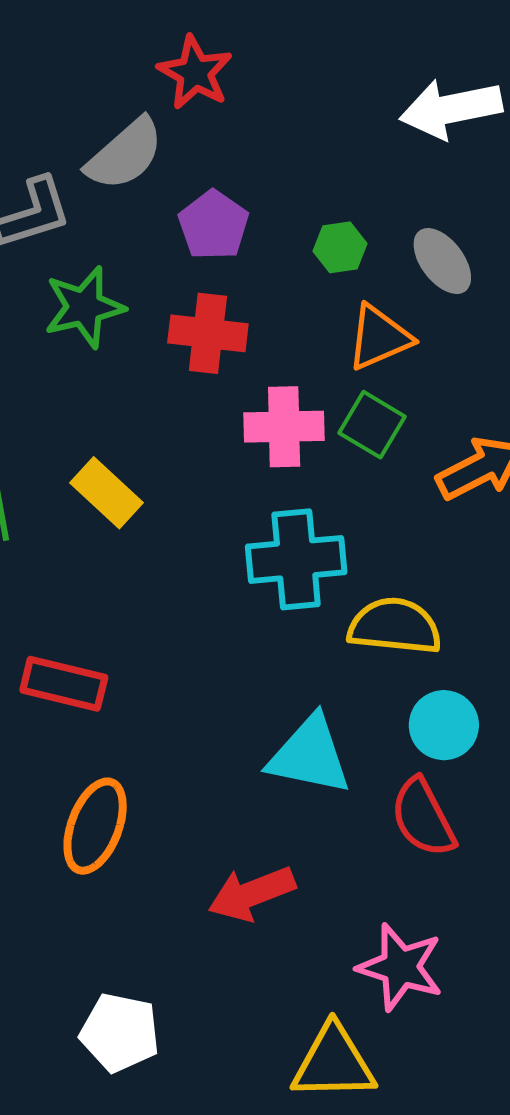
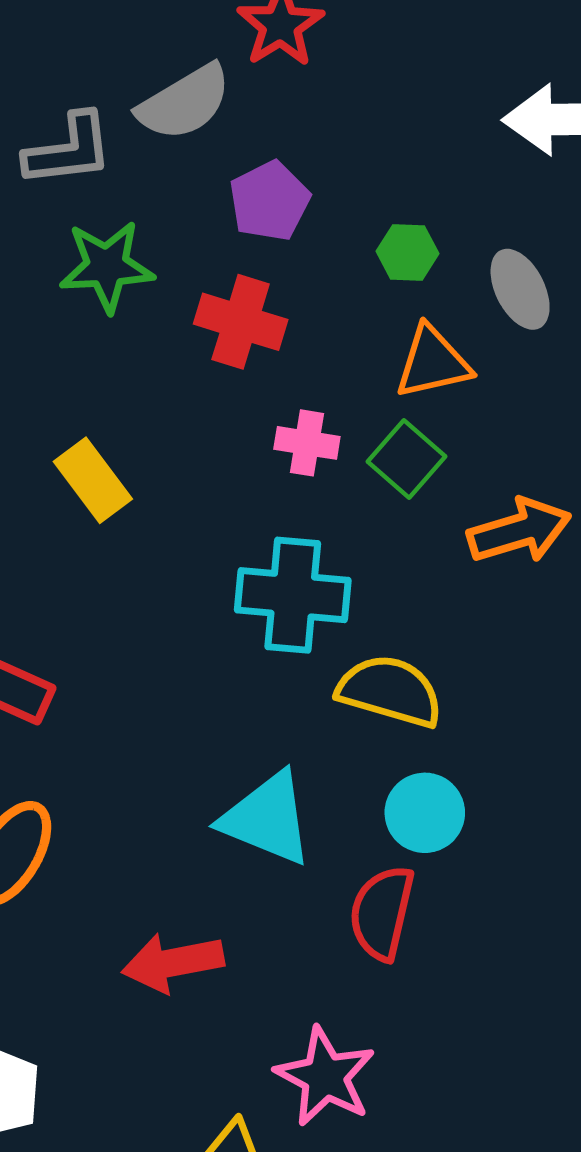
pink cross: (284, 427) -> (307, 443), size x0.7
red semicircle: (423, 818) -> (382, 913), turned 30

